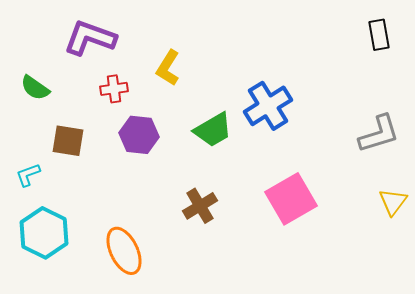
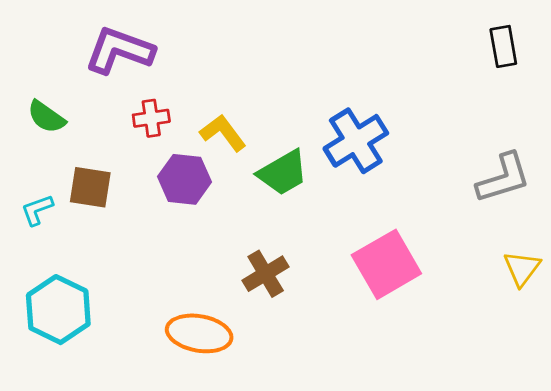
yellow L-shape: (168, 68) -> (223, 133), moved, turned 111
cyan L-shape: (28, 175) -> (37, 210), moved
orange ellipse: (124, 251) -> (199, 333), moved, turned -54

